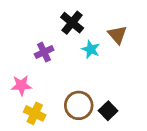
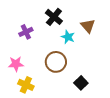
purple cross: (44, 52) -> (26, 32), moved
brown circle: (79, 105) -> (56, 62), moved

